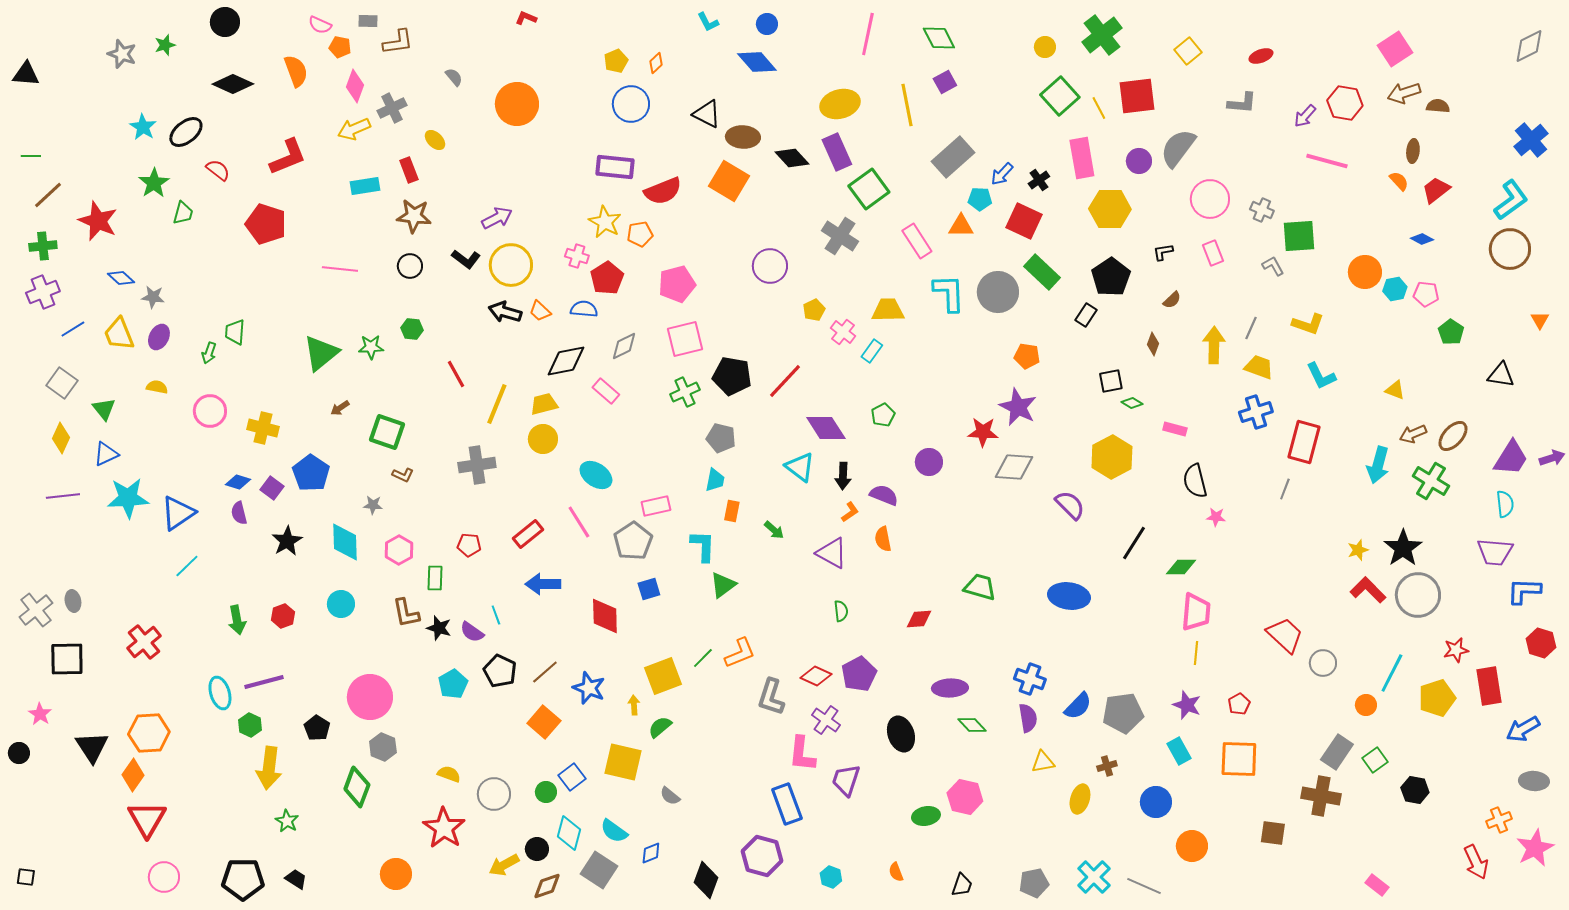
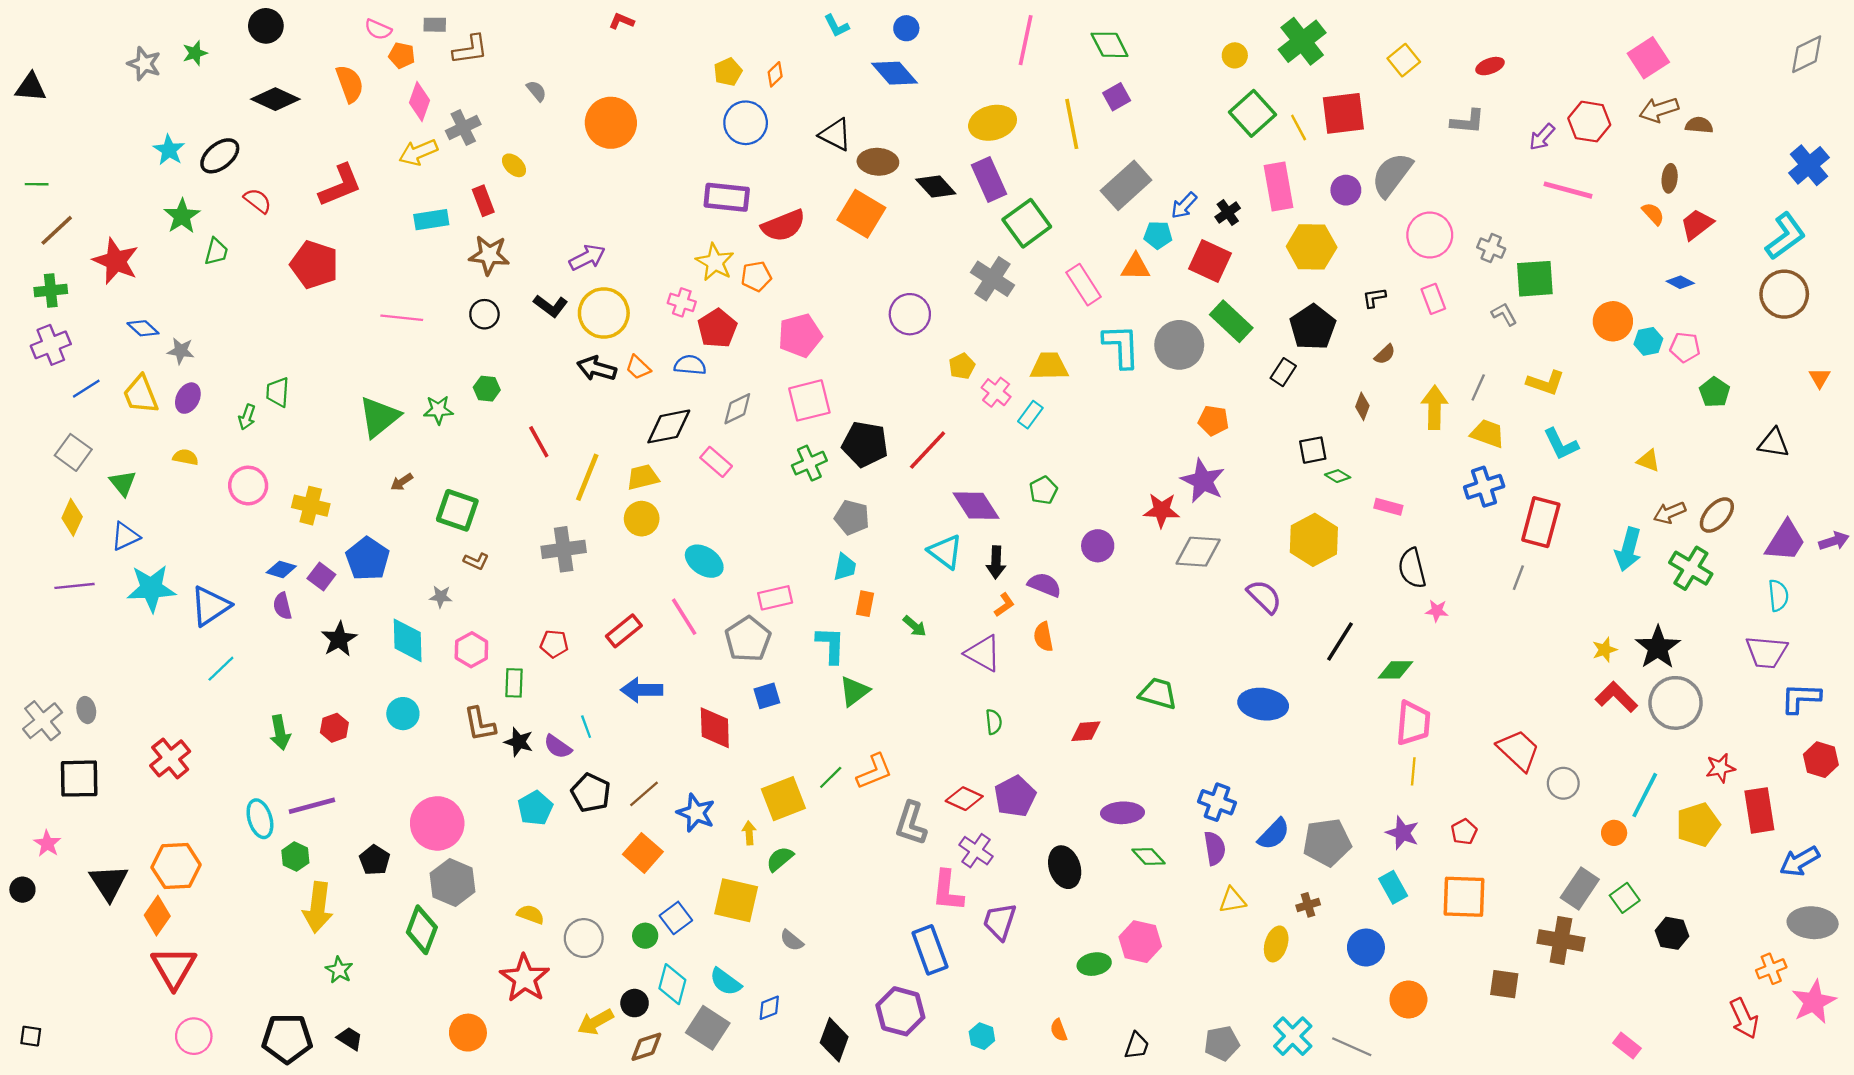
gray hexagon: (383, 747) -> (453, 883), size x1.4
gray ellipse: (1534, 781) -> (1813, 923), size x1.4

